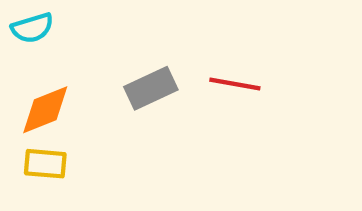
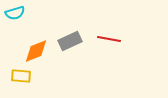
orange diamond: (45, 110) -> (36, 51), moved

